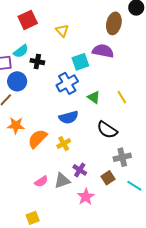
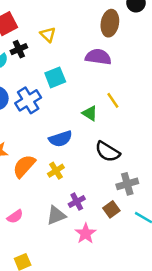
black cross: (37, 62) -> (19, 49), moved, turned -32
cyan square: (80, 62) -> (55, 77), moved
blue cross: (67, 83) -> (28, 100), moved
yellow line: (122, 97) -> (113, 100), moved
purple cross: (80, 170) -> (77, 202), turned 32
pink semicircle: (41, 181) -> (15, 217), moved

